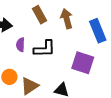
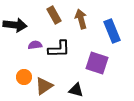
purple semicircle: (20, 45) -> (35, 45), turned 80

